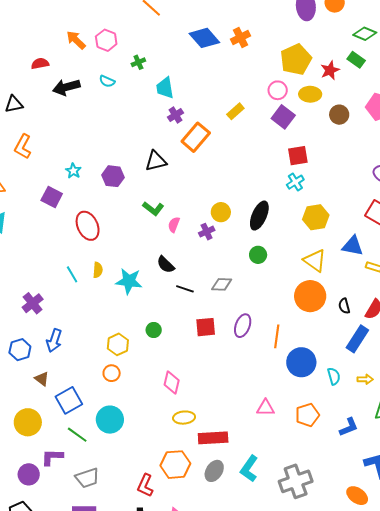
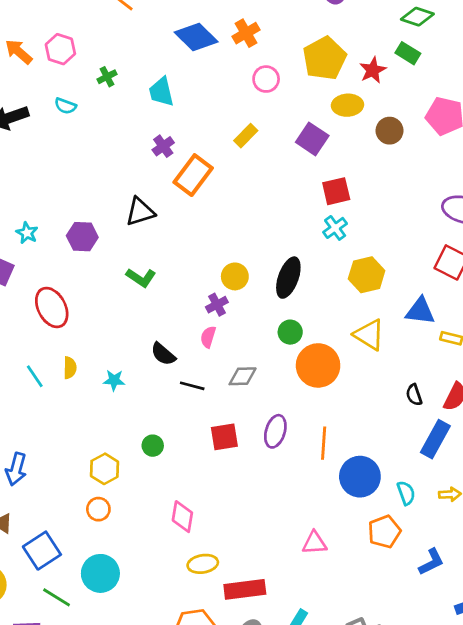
cyan trapezoid: (165, 88) -> (161, 92), moved
pink circle: (278, 90) -> (266, 79), moved
pink semicircle: (174, 225) -> (208, 337), moved
cyan star: (129, 281) -> (114, 380), size x0.6
orange circle: (310, 296) -> (318, 365), moved
orange pentagon: (307, 415) -> (384, 532), moved

